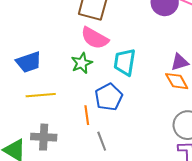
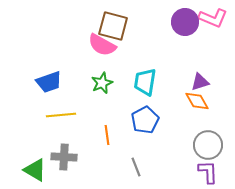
pink semicircle: (95, 38) -> (102, 45), moved
blue pentagon: (109, 97) -> (145, 120), moved
gray line: (102, 141) -> (136, 167), moved

